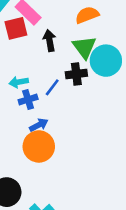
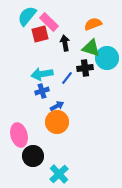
green triangle: (84, 47) -> (91, 48), turned -36
cyan arrow: (19, 82) -> (42, 74), size x1.5
blue cross: (28, 99) -> (42, 91), moved

